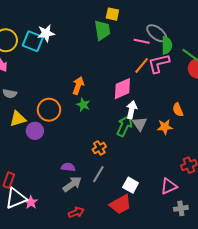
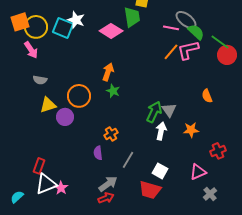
white star: (46, 33) -> (76, 20), turned 30
green semicircle: (167, 45) -> (196, 32), turned -48
pink diamond: (122, 89) -> (111, 31), moved, turned 55
white arrow: (132, 110) -> (161, 131), moved
orange star: (165, 127) -> (191, 130), moved
orange cross: (99, 148) -> (111, 134), moved
purple semicircle: (68, 167) -> (98, 153), turned -104
gray arrow: (72, 184) -> (108, 184), moved
red trapezoid: (120, 204) -> (150, 190), turned 45
gray cross: (181, 208) -> (210, 194), turned -32

